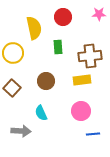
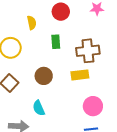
yellow semicircle: (34, 28) -> (32, 23), size x0.6
pink circle: (81, 111) -> (93, 106), moved

